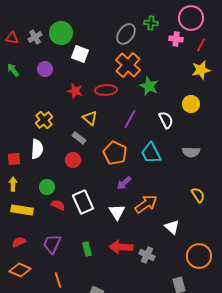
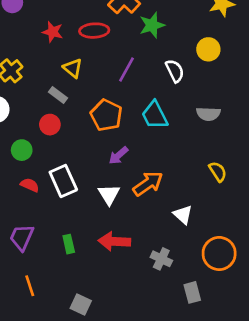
green star: (149, 86) -> (152, 25), turned 30
green circle: (47, 187) -> (22, 150), moved
gray cross: (147, 255) -> (161, 259), moved

